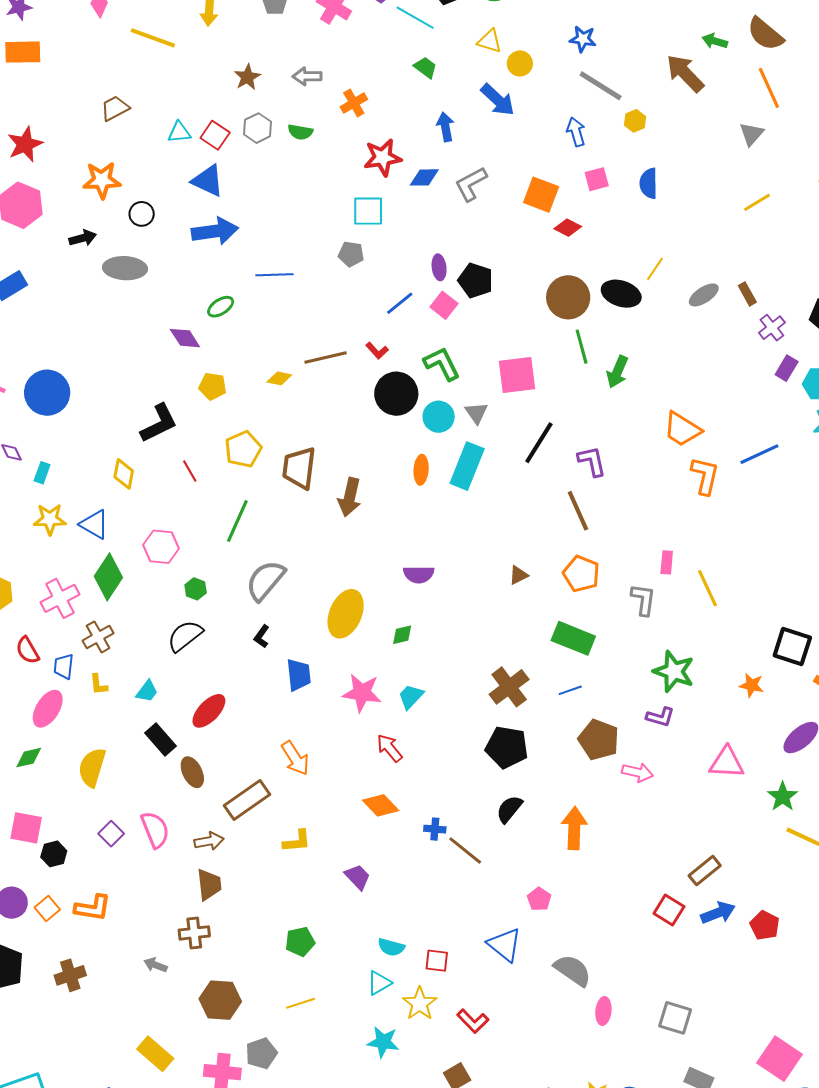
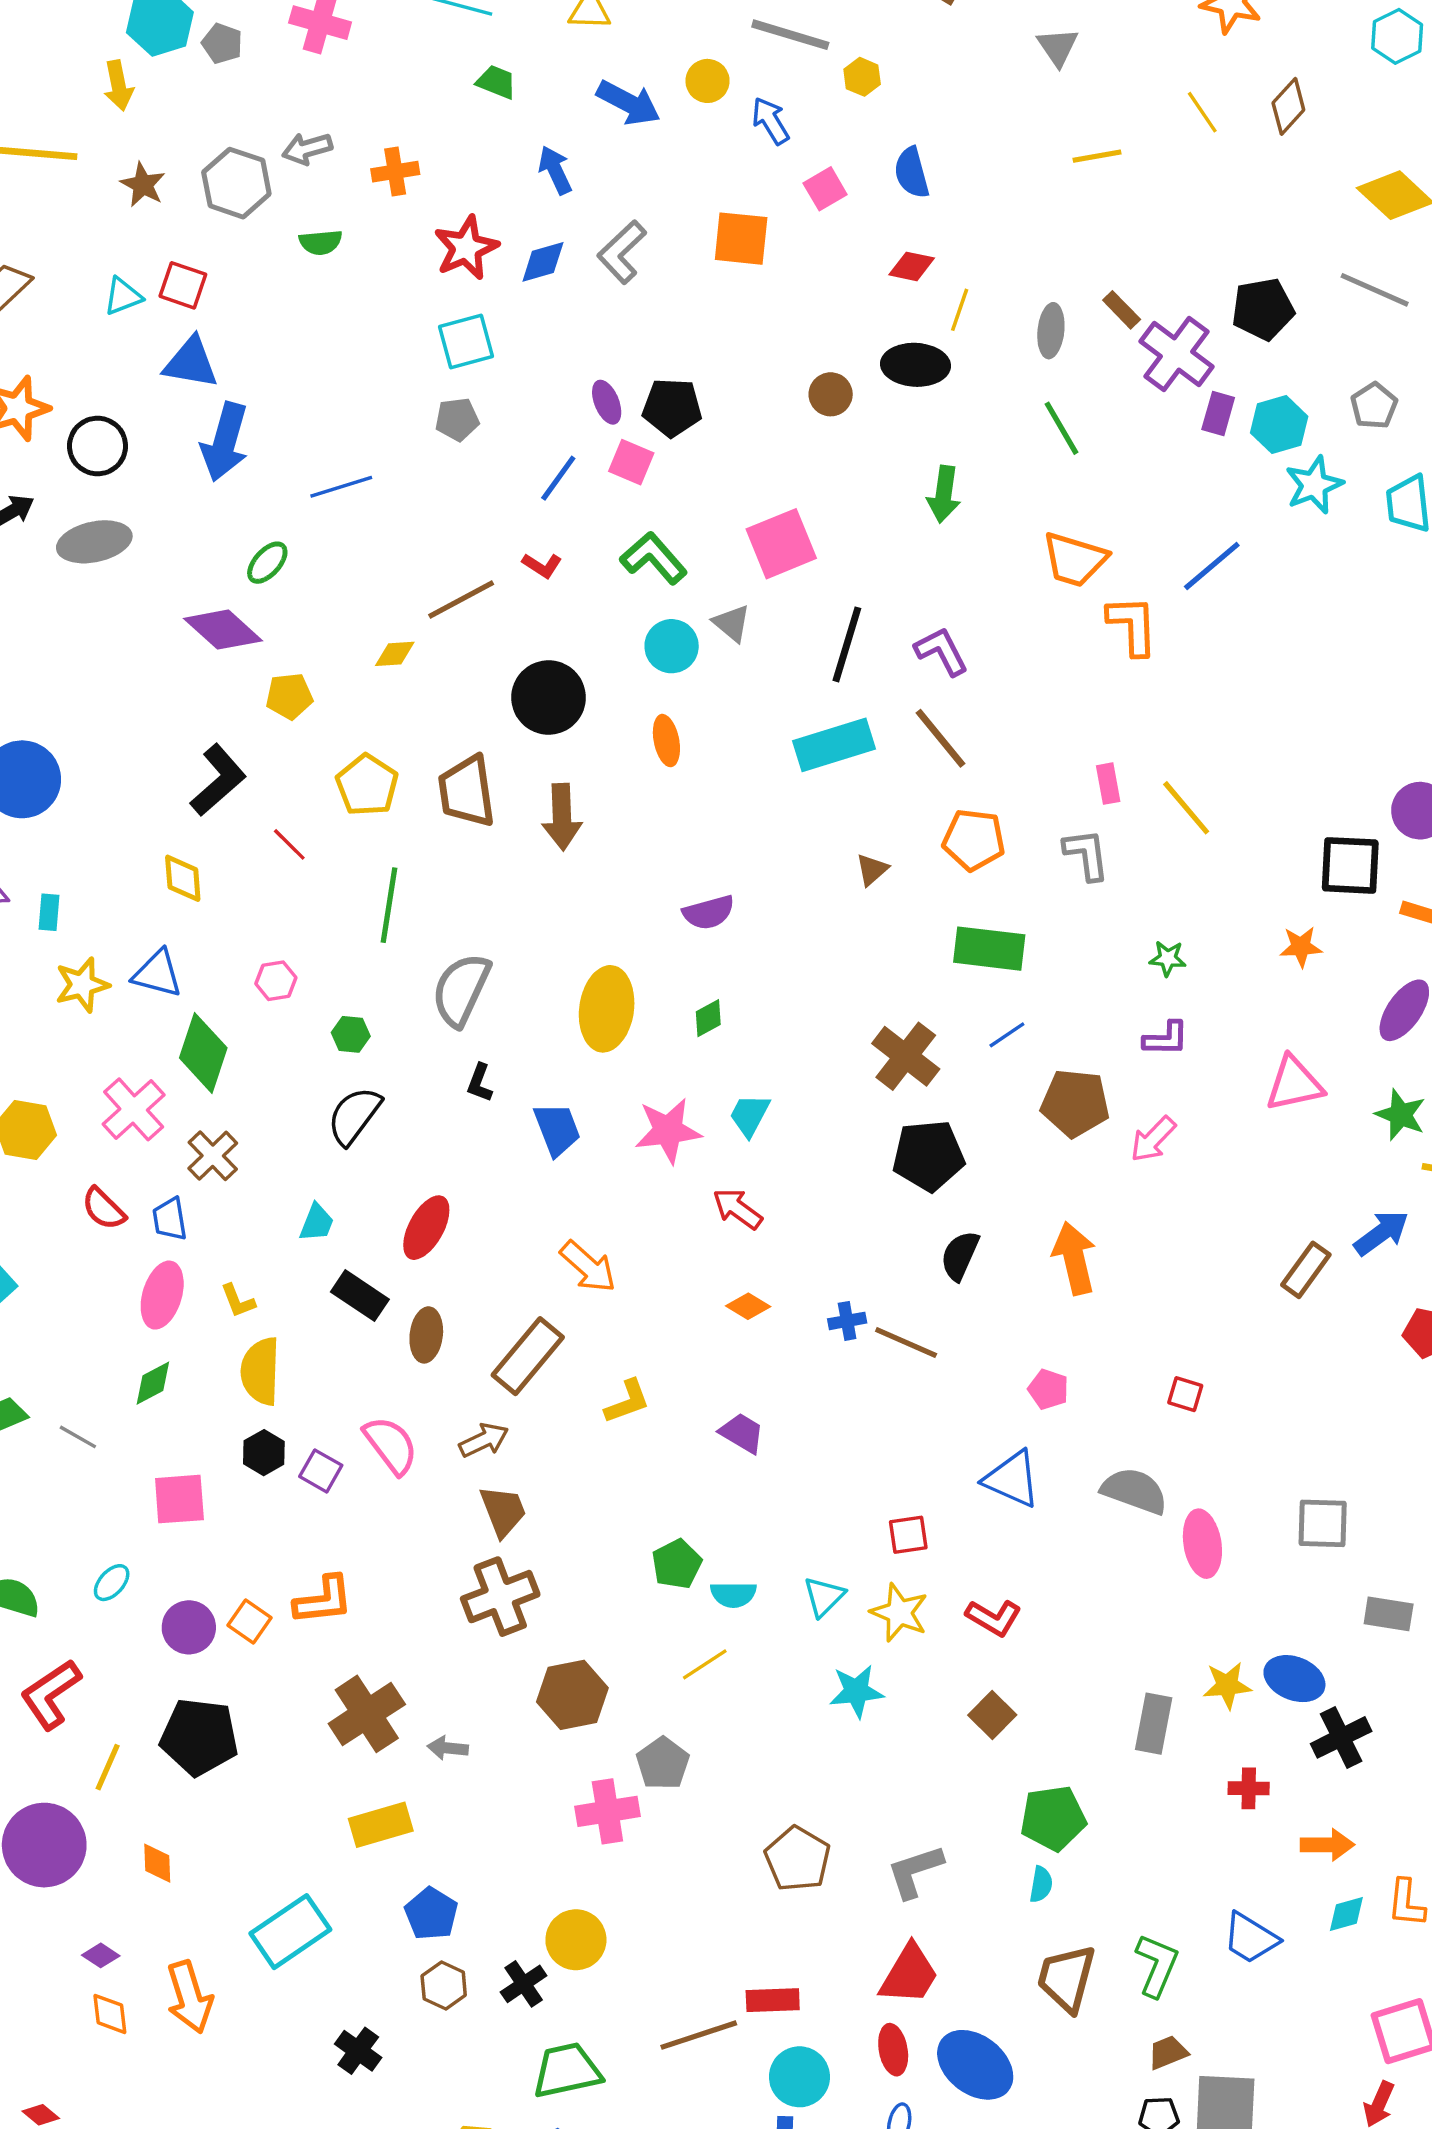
yellow circle: (520, 63) -> (708, 81), moved
brown star: (247, 77) -> (143, 185), moved
orange cross: (354, 103) -> (395, 172), turned 36
gray hexagon: (257, 128) -> (236, 183), moved, size x1.4
yellow line: (757, 202) -> (1097, 156), turned 36
black circle: (142, 214) -> (98, 446), size x1.4
red diamond: (568, 228) -> (912, 266), moved
blue arrow: (215, 231) -> (225, 442), turned 129
gray ellipse: (704, 295) -> (1051, 331), turned -36
brown circle: (568, 297) -> (831, 394), size x0.6
purple cross: (772, 328) -> (1177, 354), size x1.6
purple diamond: (185, 338) -> (223, 630), size x1.4
green line: (582, 347) -> (1062, 428), moved
black circle: (396, 394) -> (549, 697), moved
cyan rectangle: (467, 466) -> (834, 745), moved, turned 66
pink hexagon: (161, 547) -> (276, 981), size x0.7
green star: (674, 671) -> (1168, 958), size x0.5
yellow L-shape: (99, 684) -> (238, 1301), moved
brown ellipse: (192, 772) -> (426, 1335), turned 48
pink arrow: (638, 772) -> (1153, 1139), turned 136
orange diamond: (381, 805) -> (748, 1306), size x0.7
black hexagon: (54, 854) -> (264, 1453), moved
red square: (669, 910) -> (1185, 1394), moved, size x0.7
blue arrow: (718, 913) -> (1381, 1233), moved
brown cross: (194, 933) -> (500, 1597), size x1.4
cyan semicircle: (391, 947) -> (733, 1594), moved
gray arrow: (155, 965) -> (448, 1748), moved
brown cross: (70, 975) -> (367, 1714), moved, size x1.4
pink ellipse: (603, 1011) -> (1202, 1544), size x1.4
yellow rectangle: (155, 1054) -> (381, 1825), moved, turned -42

